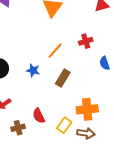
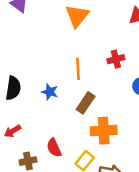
orange line: (55, 51) -> (78, 69), turned -48
orange cross: (87, 109) -> (104, 131), moved

